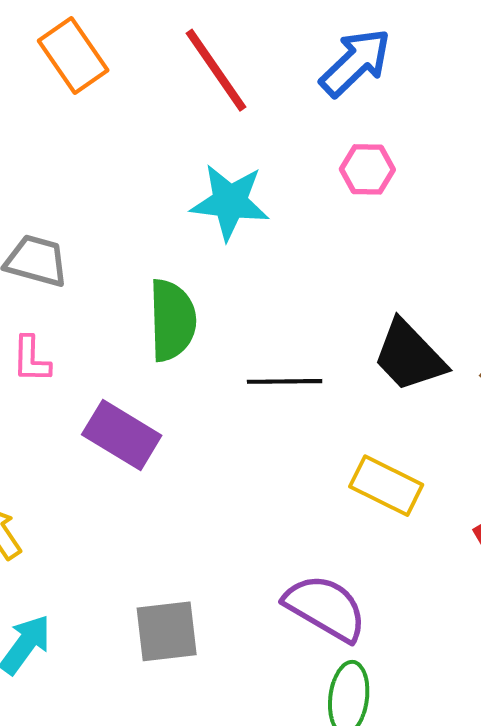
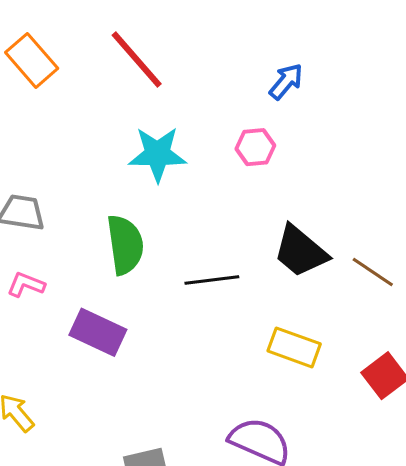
blue arrow: (355, 63) -> (286, 82), moved, size x0.7
pink hexagon: (367, 169) -> (255, 147), moved
pink L-shape: (31, 359) -> (26, 285), turned 117

